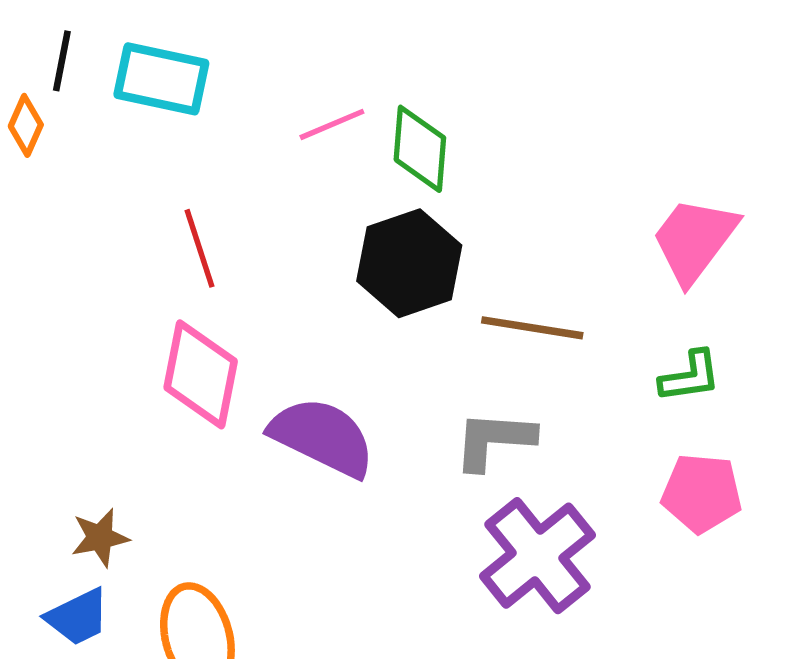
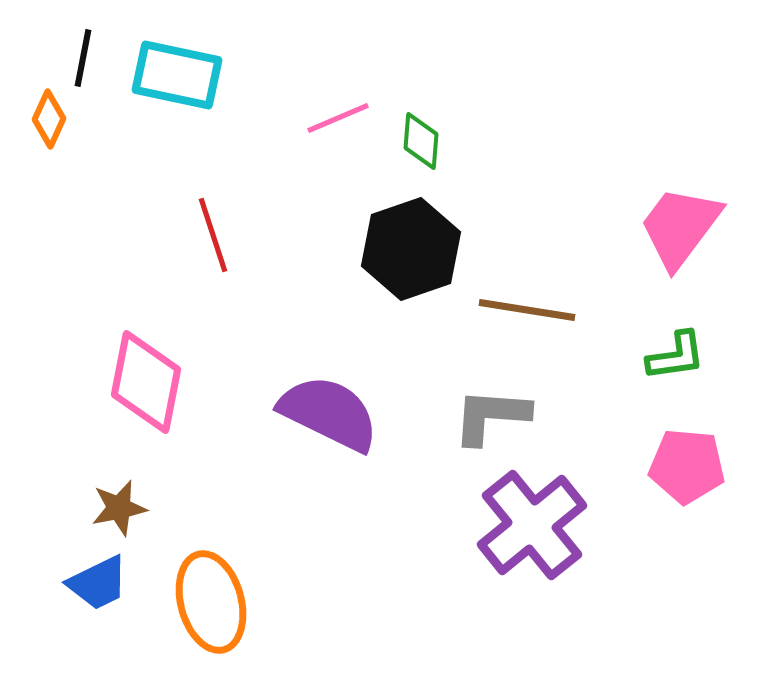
green diamond: (420, 149) -> (421, 141), size x0.7
pink diamond: (201, 374) -> (146, 382), moved

